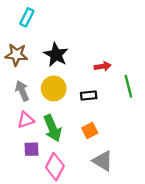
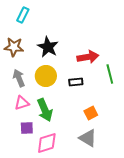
red arrow: (103, 66) -> (88, 57), size x1.5
orange square: (90, 130) -> (91, 113), moved
pink diamond: (55, 167) -> (47, 143), turned 45

